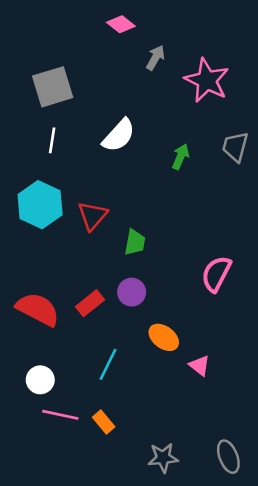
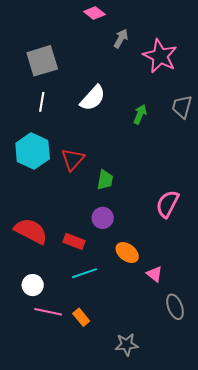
red rectangle: (90, 303) -> (74, 241), moved, turned 60
cyan line: (108, 364) -> (84, 273), turned 45
gray ellipse: (228, 457) -> (175, 307), moved

